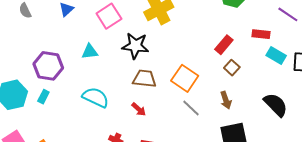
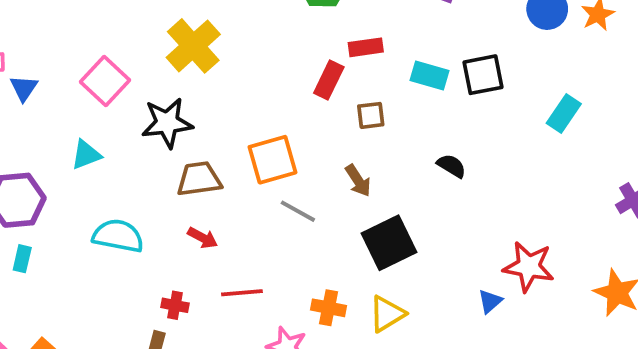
red rectangle: (261, 34) -> (366, 47), moved
brown square: (232, 68) -> (371, 115), moved, turned -35
orange square: (185, 78) -> (273, 160), turned -36
black semicircle: (276, 105) -> (451, 166), size x0.6

